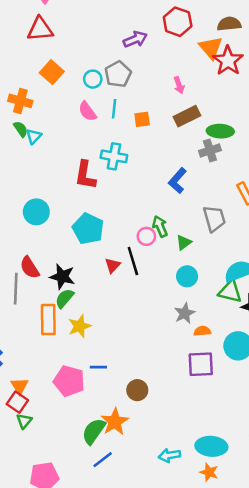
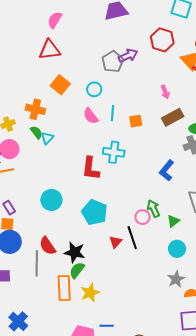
gray pentagon: (118, 74) -> (113, 62), moved

